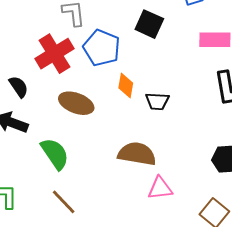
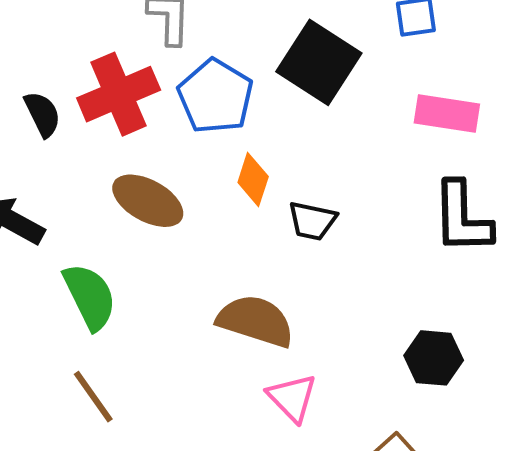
black square: (149, 24) -> (319, 62), size x1.4
black semicircle: (19, 87) -> (42, 114), moved
pink triangle: (160, 188) -> (292, 398), turned 44

